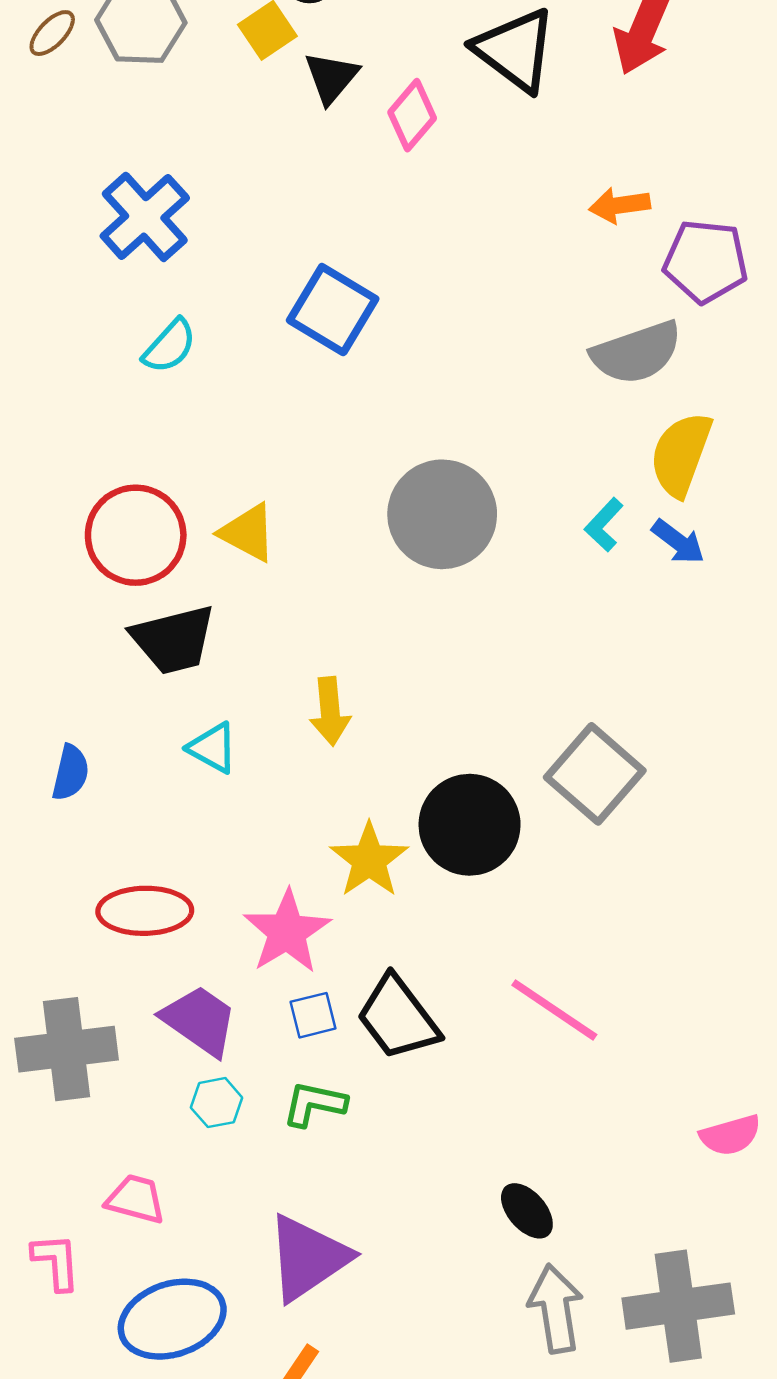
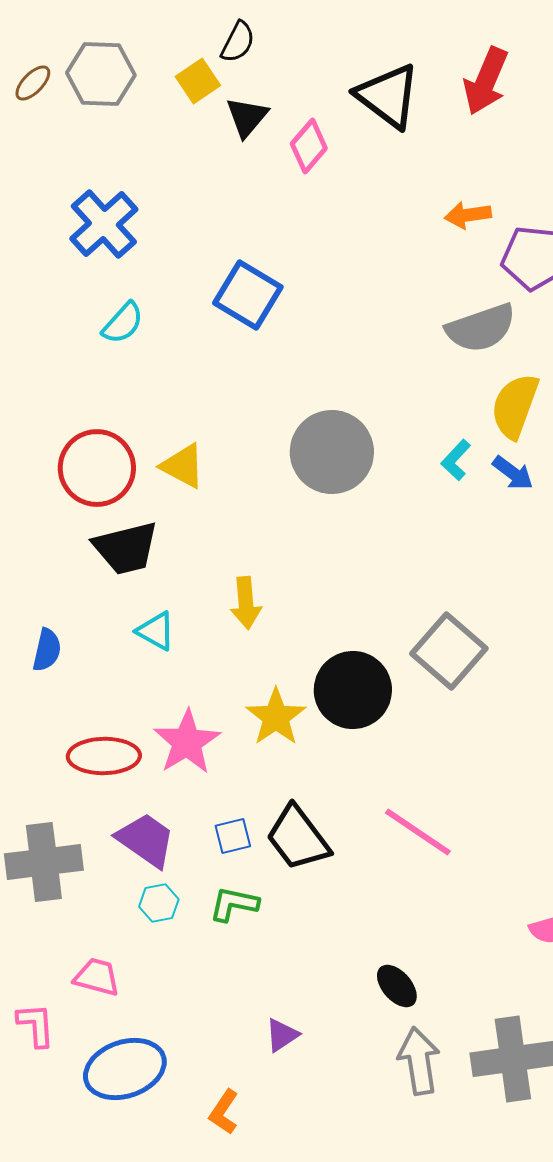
pink star: (287, 932) -> (187, 742), moved
purple triangle: (308, 1258) -> (282, 1035), moved, size x0.5

